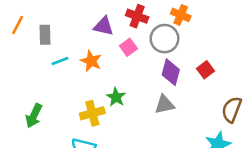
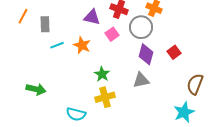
yellow cross: (92, 113) -> (105, 97), moved
green arrow: (34, 116) -> (36, 89), turned -102

